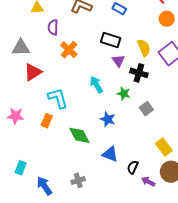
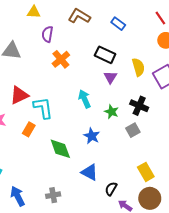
red triangle: (33, 72) -> (19, 95), moved
black cross: (139, 73) -> (139, 106), moved

